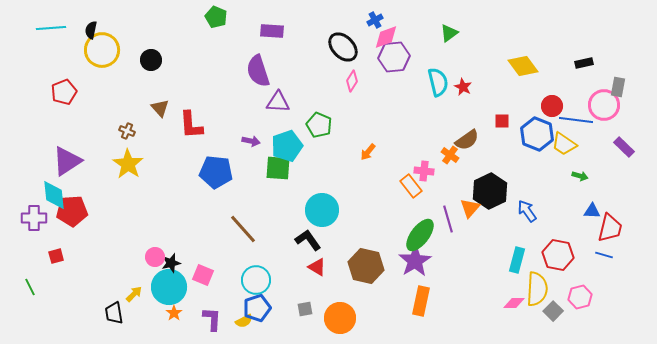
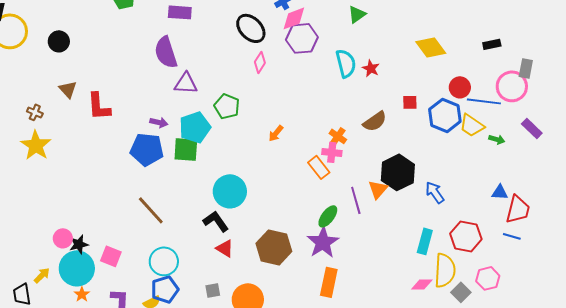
orange cross: (450, 155) -> (338, 136), moved
blue pentagon: (216, 172) -> (147, 149), moved
green arrow: (580, 176) -> (497, 139), moved
green ellipse: (420, 235) -> (328, 216), size x0.7

